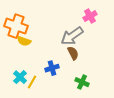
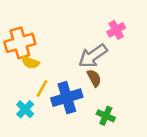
orange cross: (16, 26) -> (20, 43), turned -35
blue cross: (52, 68) -> (67, 98), size x1.6
yellow line: (32, 82) -> (42, 88), moved

